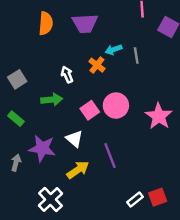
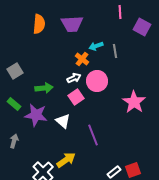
white arrow: (67, 75) -> (74, 78), moved, turned 88
pink circle: (116, 106) -> (97, 81), moved
purple star: (42, 148) -> (36, 115), moved
yellow arrow: (78, 170) -> (66, 160), moved

